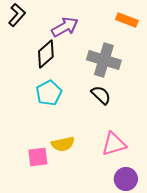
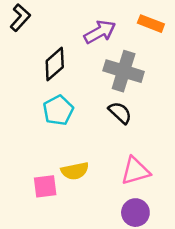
purple arrow: (65, 27) -> (100, 32), moved
purple circle: (126, 179) -> (135, 213), moved

